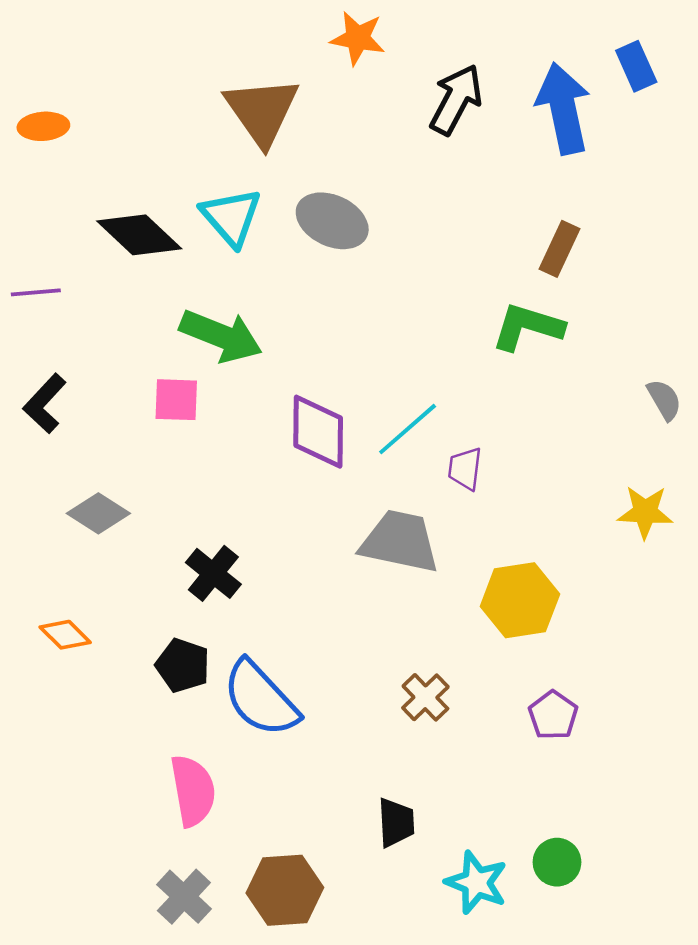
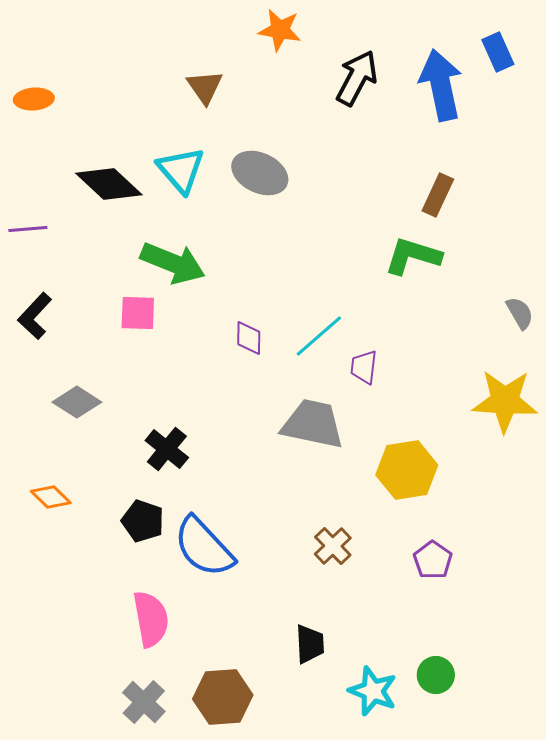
brown triangle: (262, 111) -> (205, 87), size x0.6
purple diamond: (318, 432) -> (249, 338), size x0.6
yellow star: (645, 512) -> (505, 401), size x1.5

